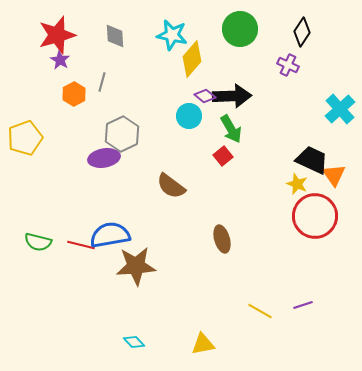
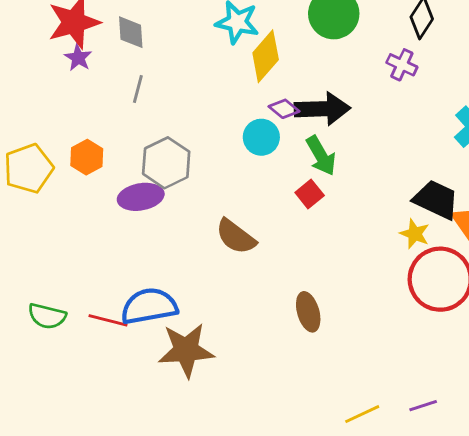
gray diamond: (115, 36) -> (131, 32), moved
orange hexagon: (74, 94) -> (87, 157), moved
yellow line: (260, 311) -> (362, 414), turned -55

